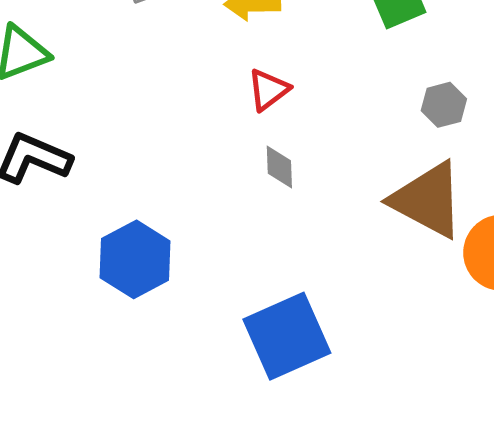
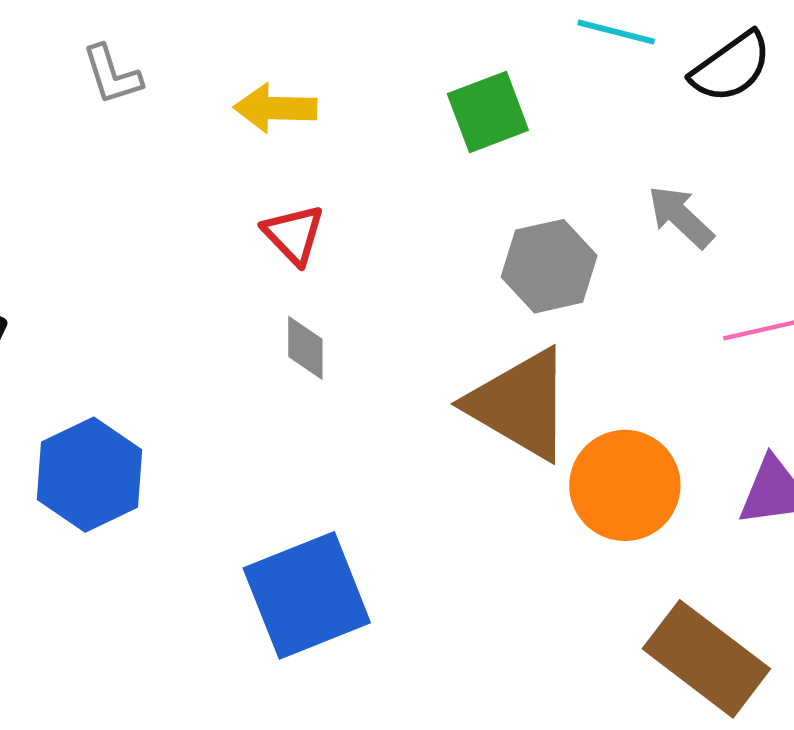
red triangle: (268, 90) -> (294, 234), turned -39
gray hexagon: (444, 105) -> (549, 266), size x1.4

